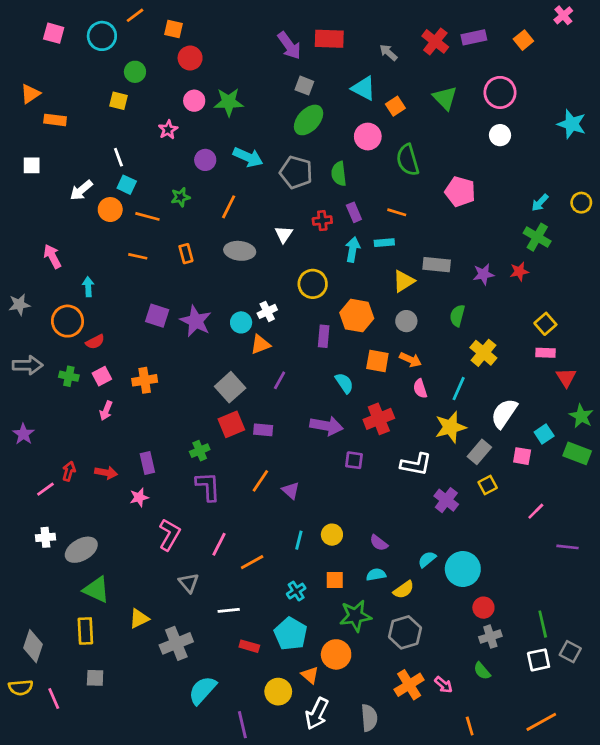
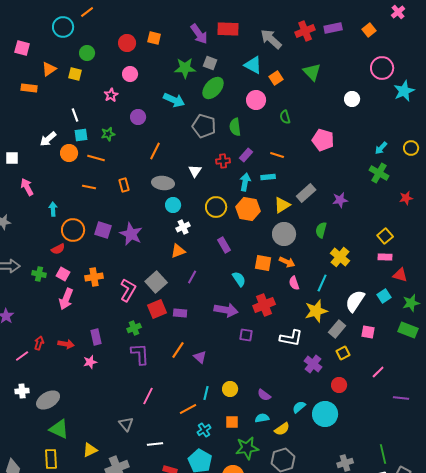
orange square: (174, 29) -> (154, 38), moved
pink square: (54, 33) -> (22, 48), moved
red cross: (435, 41) -> (305, 31), turned 30
gray arrow: (388, 52) -> (271, 39), size x1.6
pink circle: (500, 92) -> (382, 68), moved
orange triangle: (30, 94) -> (49, 69), moved
green star: (229, 102) -> (185, 68), moved
cyan star: (572, 124) -> (404, 91), turned 30
cyan arrow: (248, 157) -> (174, 100), moved
green semicircle: (408, 160) -> (285, 117), size x0.6
white square: (32, 165) -> (12, 158), moved
cyan square: (127, 185) -> (81, 135), turned -32
green star: (180, 197) -> (108, 134), moved
purple rectangle: (354, 212) -> (246, 155), turned 64
gray rectangle: (437, 265) -> (306, 193), turned -48
red star: (519, 271) -> (406, 198), moved
orange hexagon: (357, 316) -> (248, 209), moved
orange circle: (67, 321) -> (73, 230), moved
gray circle: (406, 321) -> (284, 234), size x1.5
cyan circle: (241, 322) -> (173, 205), moved
purple rectangle: (324, 336) -> (224, 245), turned -35
pink square: (102, 376) -> (63, 274), turned -32
red triangle: (566, 378) -> (400, 275), turned -42
pink arrow: (106, 411) -> (66, 299), size x1.5
green star: (581, 416) -> (411, 303), turned 30
cyan square: (544, 434) -> (384, 296), moved
pink L-shape: (169, 535) -> (128, 290), moved
orange line: (252, 562) -> (188, 409), moved
red circle: (483, 608) -> (339, 385), moved

